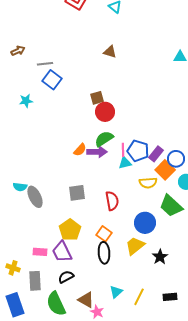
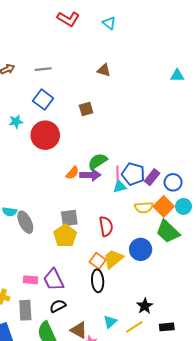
gray line: (45, 64) -> (43, 69), moved
brown square: (97, 98) -> (86, 109), moved
red circle: (105, 112) -> (45, 135), moved, size x1.4
orange square: (165, 170) -> (164, 206), moved
yellow pentagon: (70, 230) -> (65, 236), moved
yellow trapezoid: (135, 246) -> (113, 259), moved
black star: (160, 257) -> (145, 306), moved
yellow line: (139, 297) -> (134, 327), turned 30

